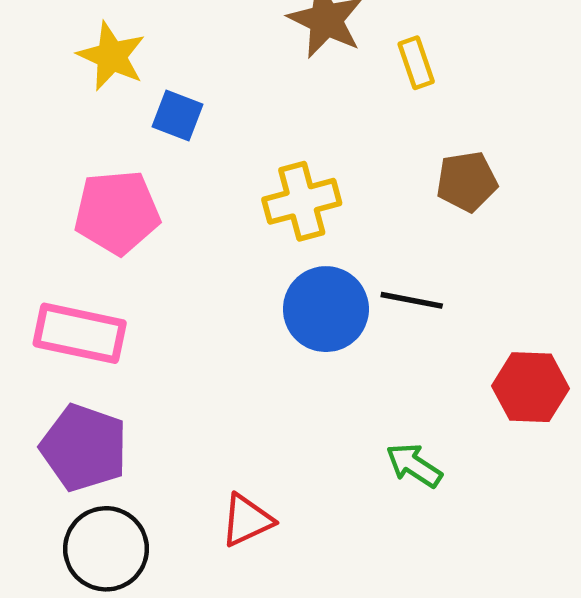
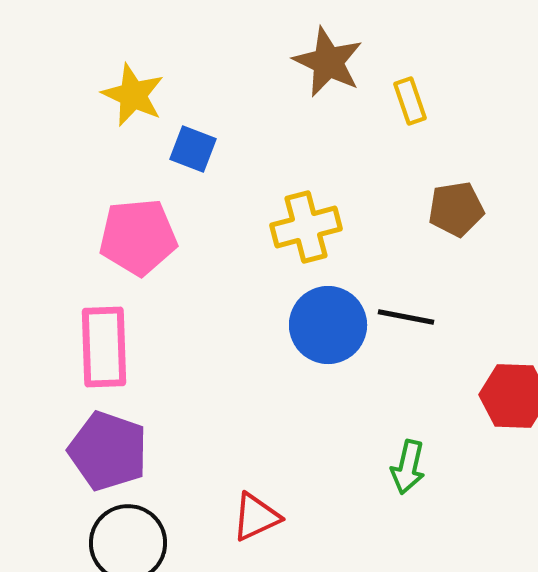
pink rectangle: (80, 333) -> (104, 347), turned 76
green arrow: (414, 465) -> (408, 467), turned -110

